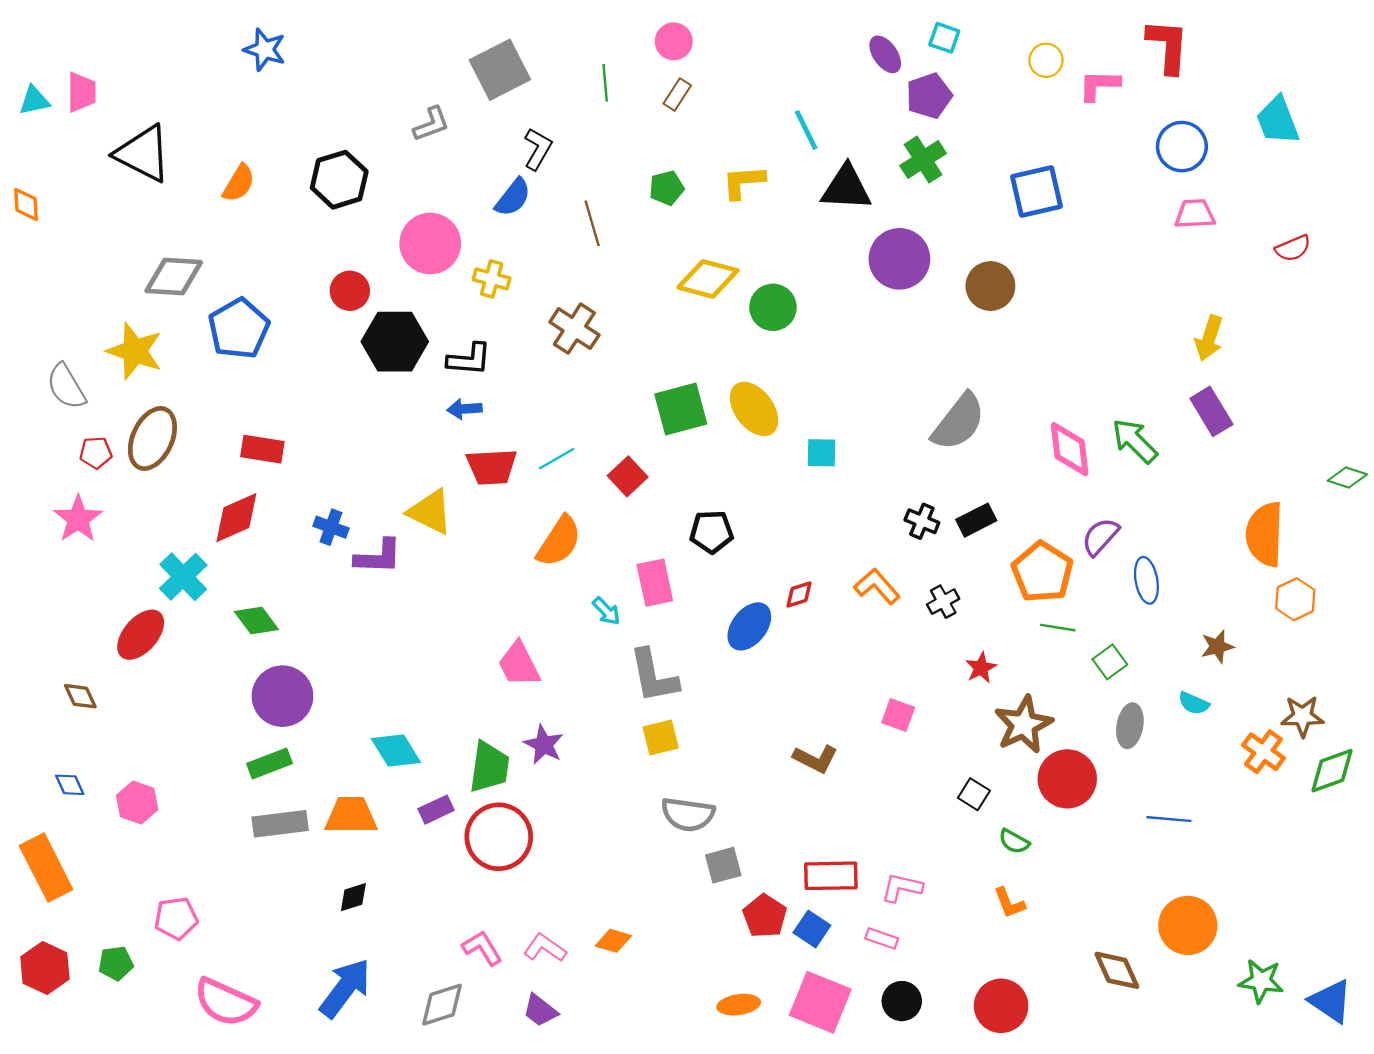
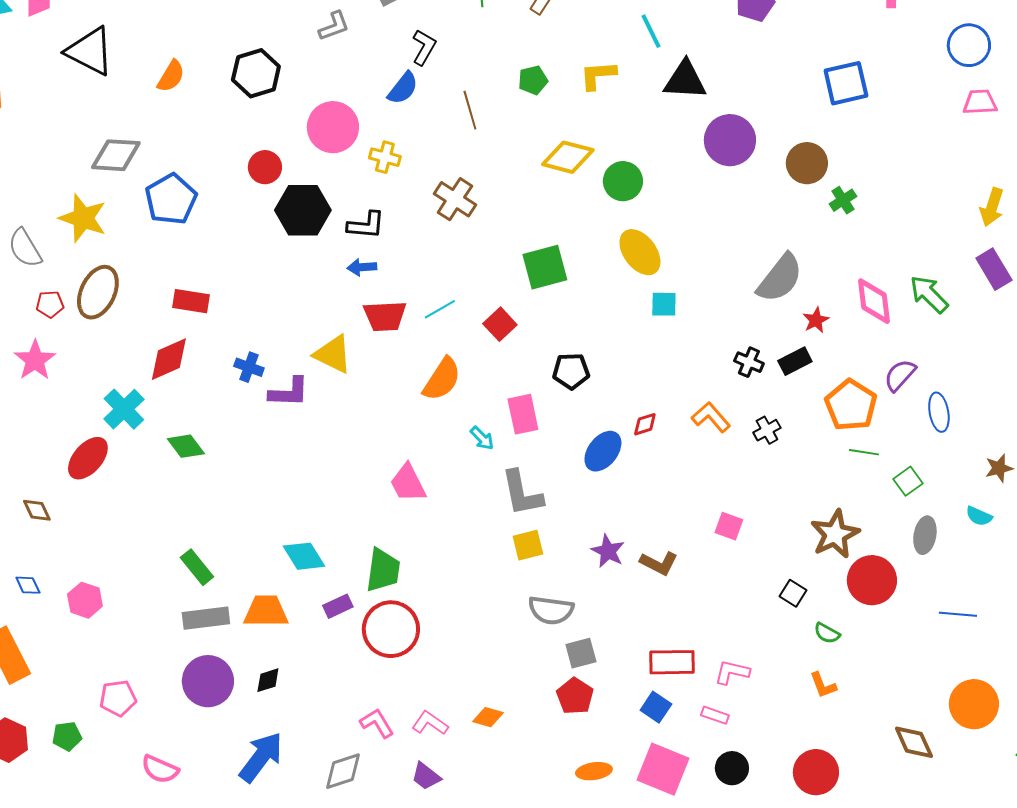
green cross: (923, 160) -> (843, 200), moved, size x0.7
yellow ellipse: (754, 409) -> (640, 252), moved
red star: (981, 668) -> (816, 320), moved
purple circle: (282, 696) -> (208, 681), moved
purple star: (544, 745) -> (608, 551), moved
green rectangle: (269, 764) -> (197, 567), turned 72
red pentagon: (765, 916) -> (575, 696), moved
pink semicircle: (226, 1002) -> (160, 769), size x0.7

